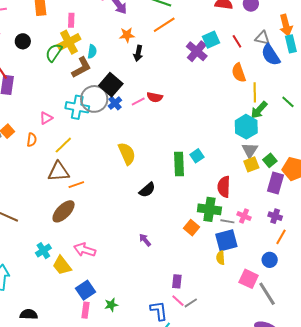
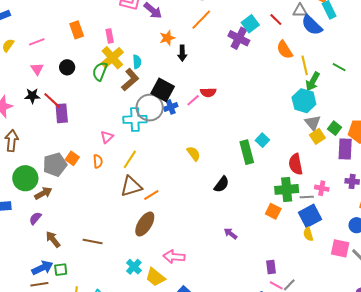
blue cross: (115, 103) -> (171, 107), turned 32
yellow semicircle: (127, 154) -> (194, 154), size x0.7

